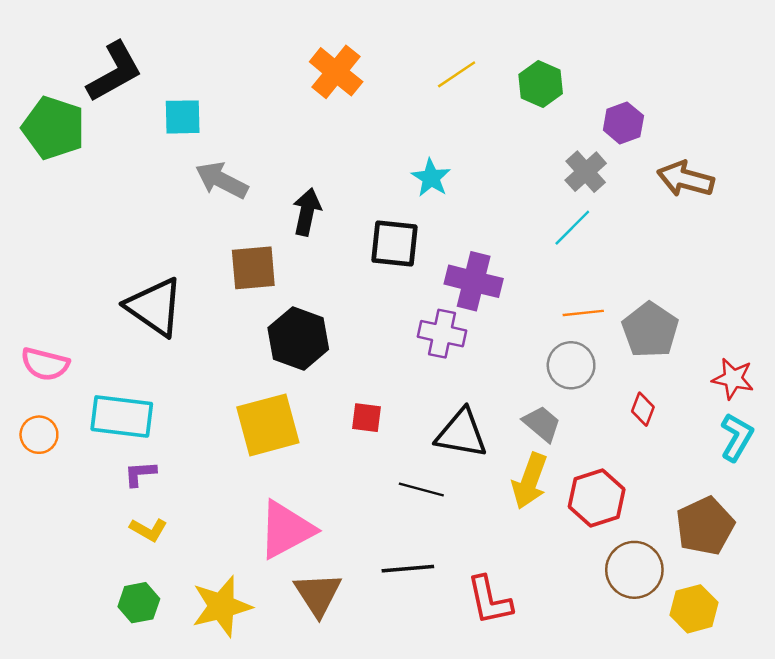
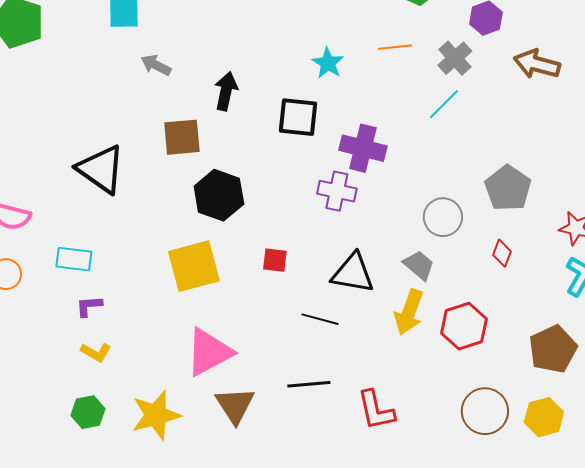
gray arrow: (222, 180) -> (156, 65), size x0.7
orange line: (583, 313) -> (395, 47), moved
cyan rectangle: (122, 416) -> (74, 259), size x0.7
brown circle: (634, 570) -> (485, 411), moved

